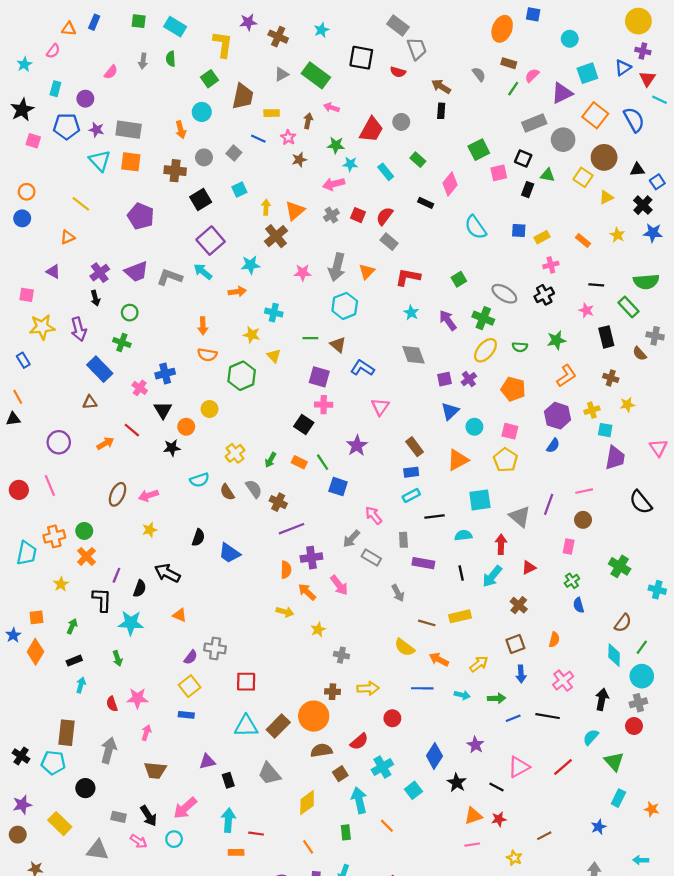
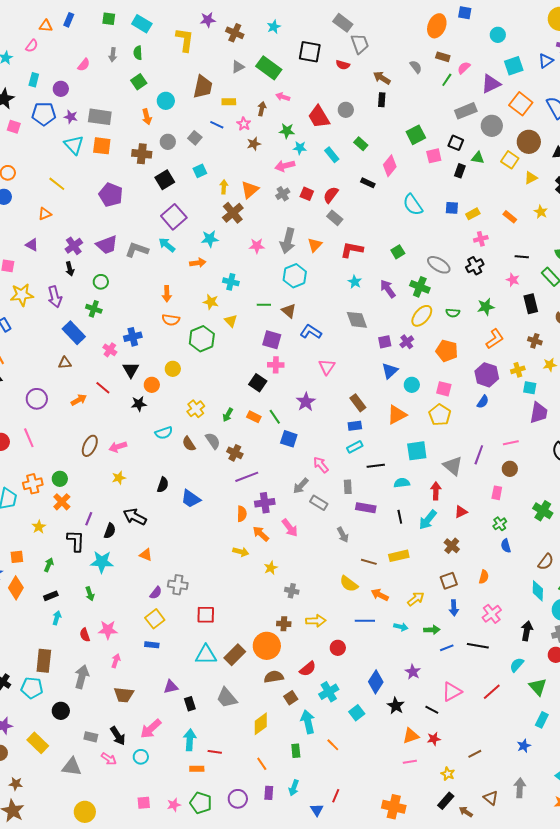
green square: (209, 79) -> (139, 82), moved
red trapezoid: (371, 130) -> (319, 117), turned 120

